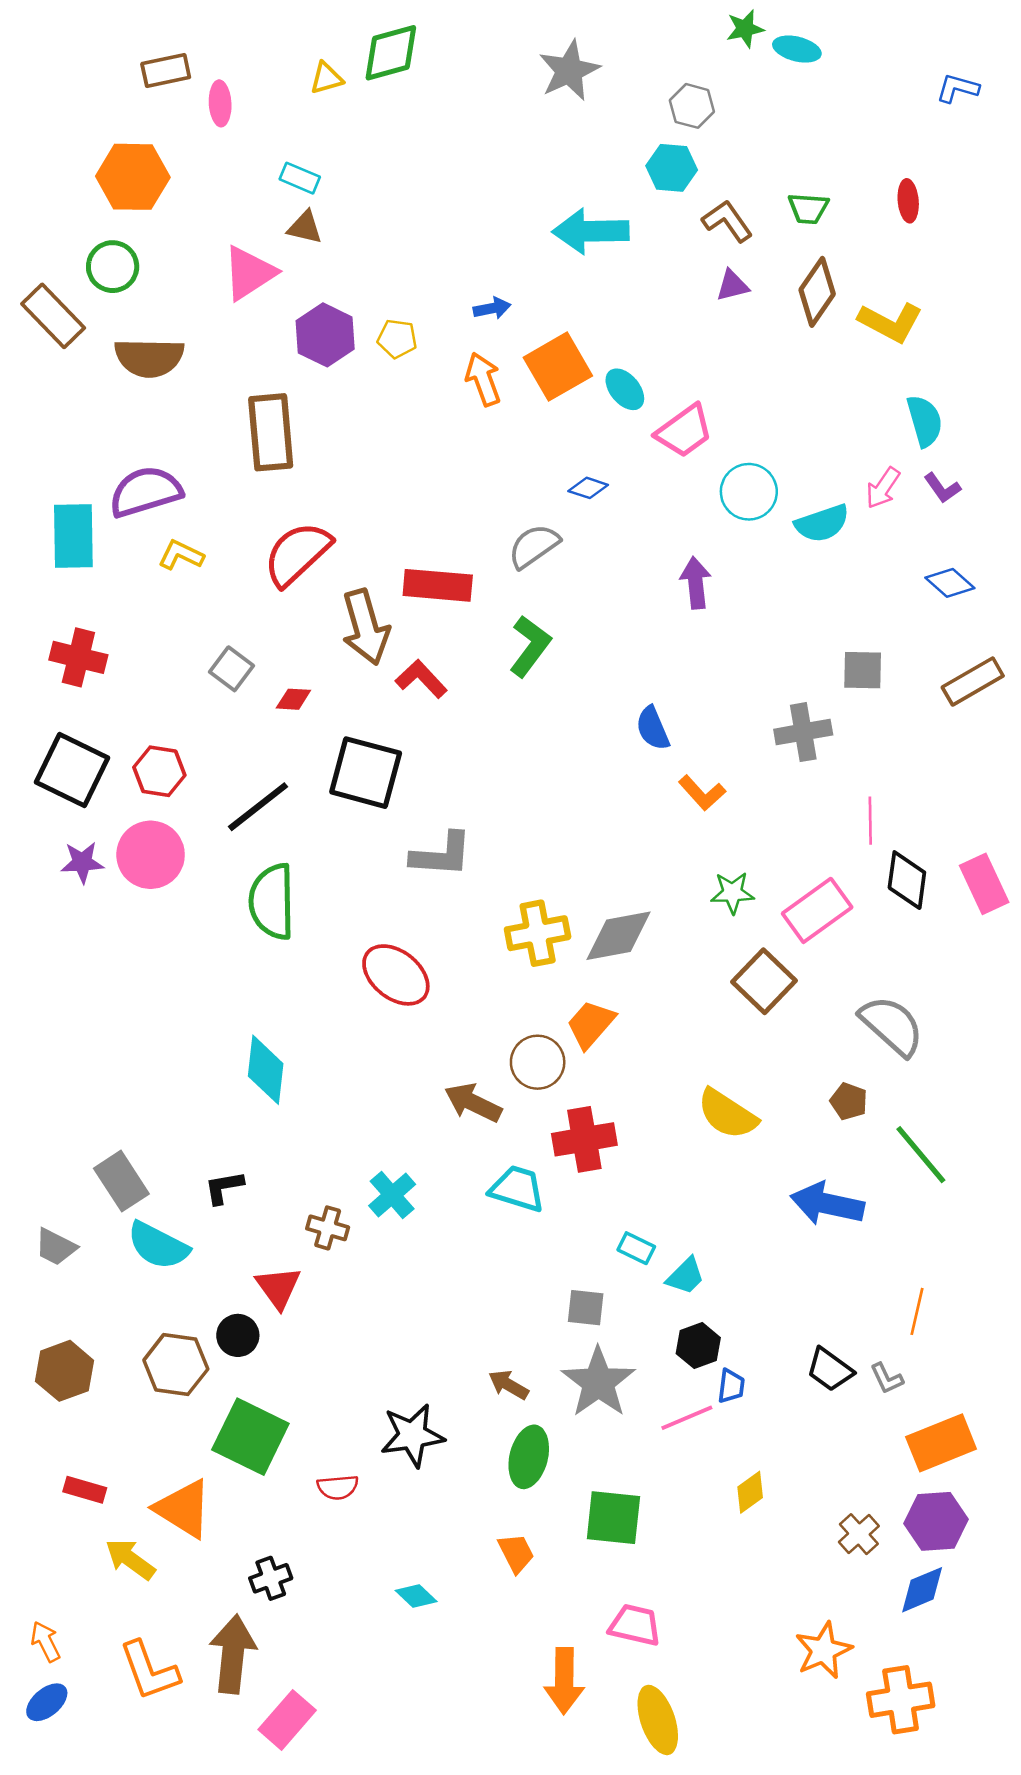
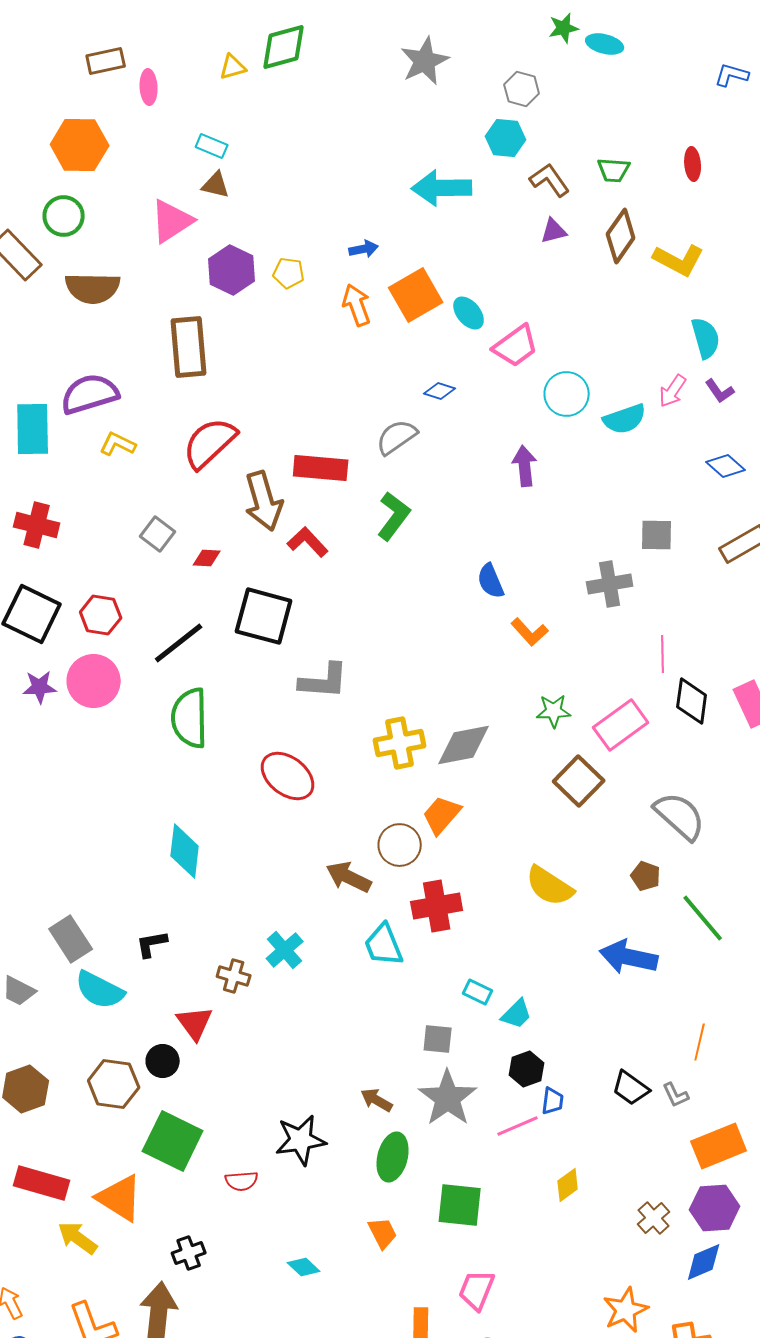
cyan trapezoid: (517, 1189) -> (384, 945), turned -129
red rectangle: (85, 1490) -> (42, 1183), size x1.6
pink trapezoid: (635, 1625) -> (477, 1290), turned -81

